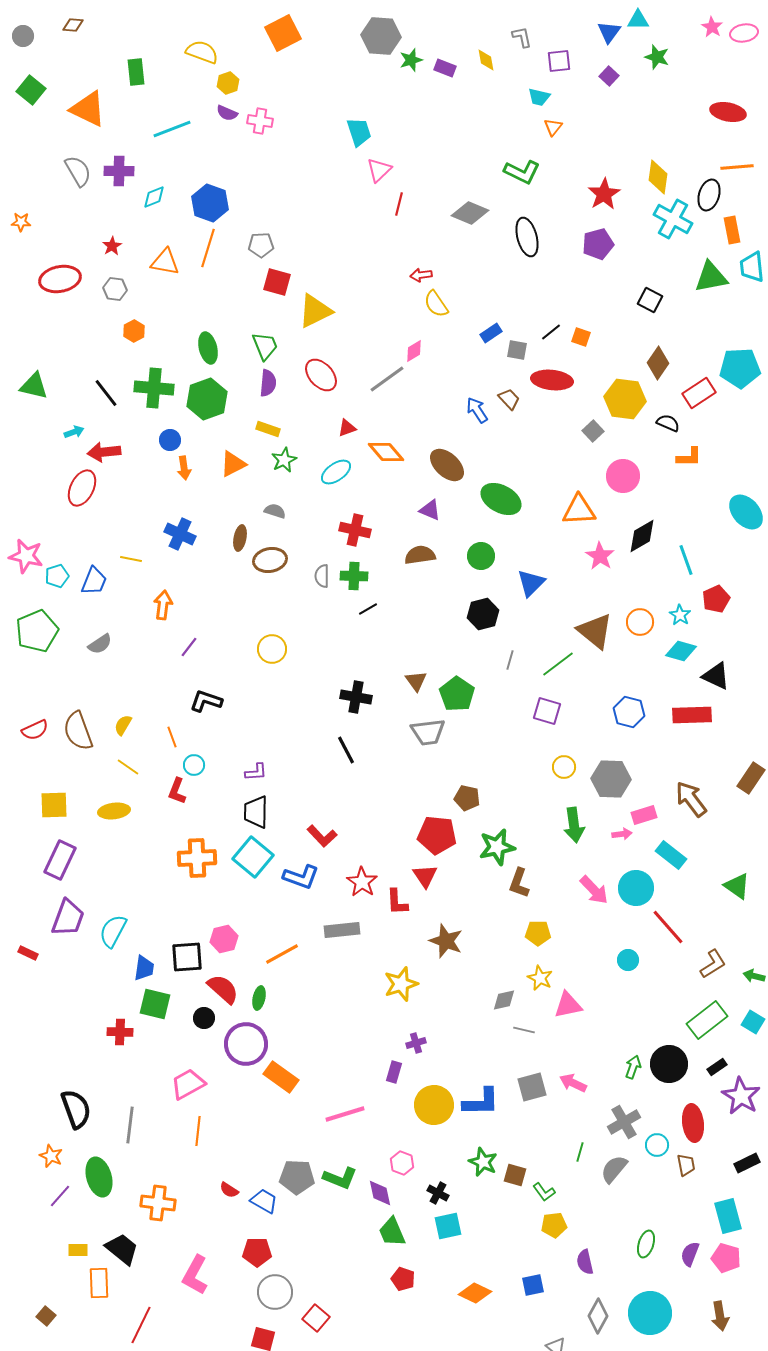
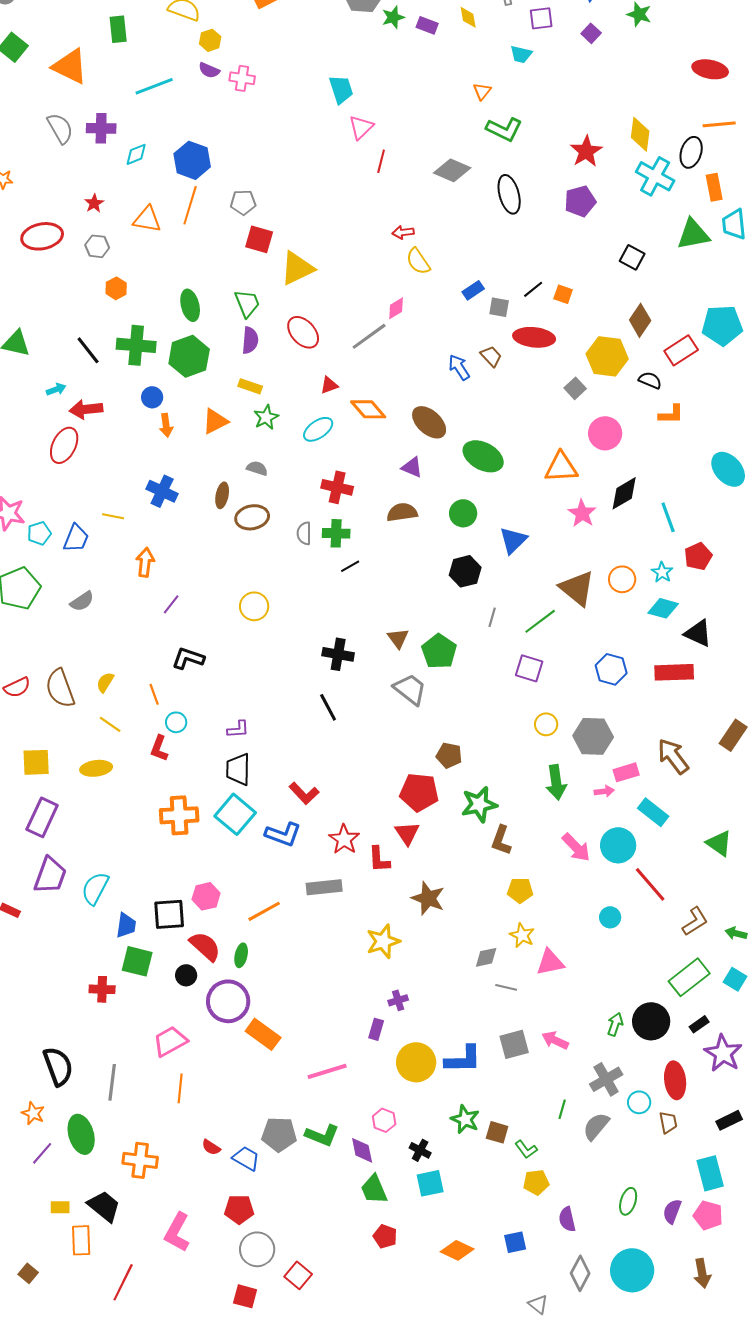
orange triangle: (553, 127) -> (482, 91), moved
gray trapezoid: (428, 732) -> (410, 689), turned -135

